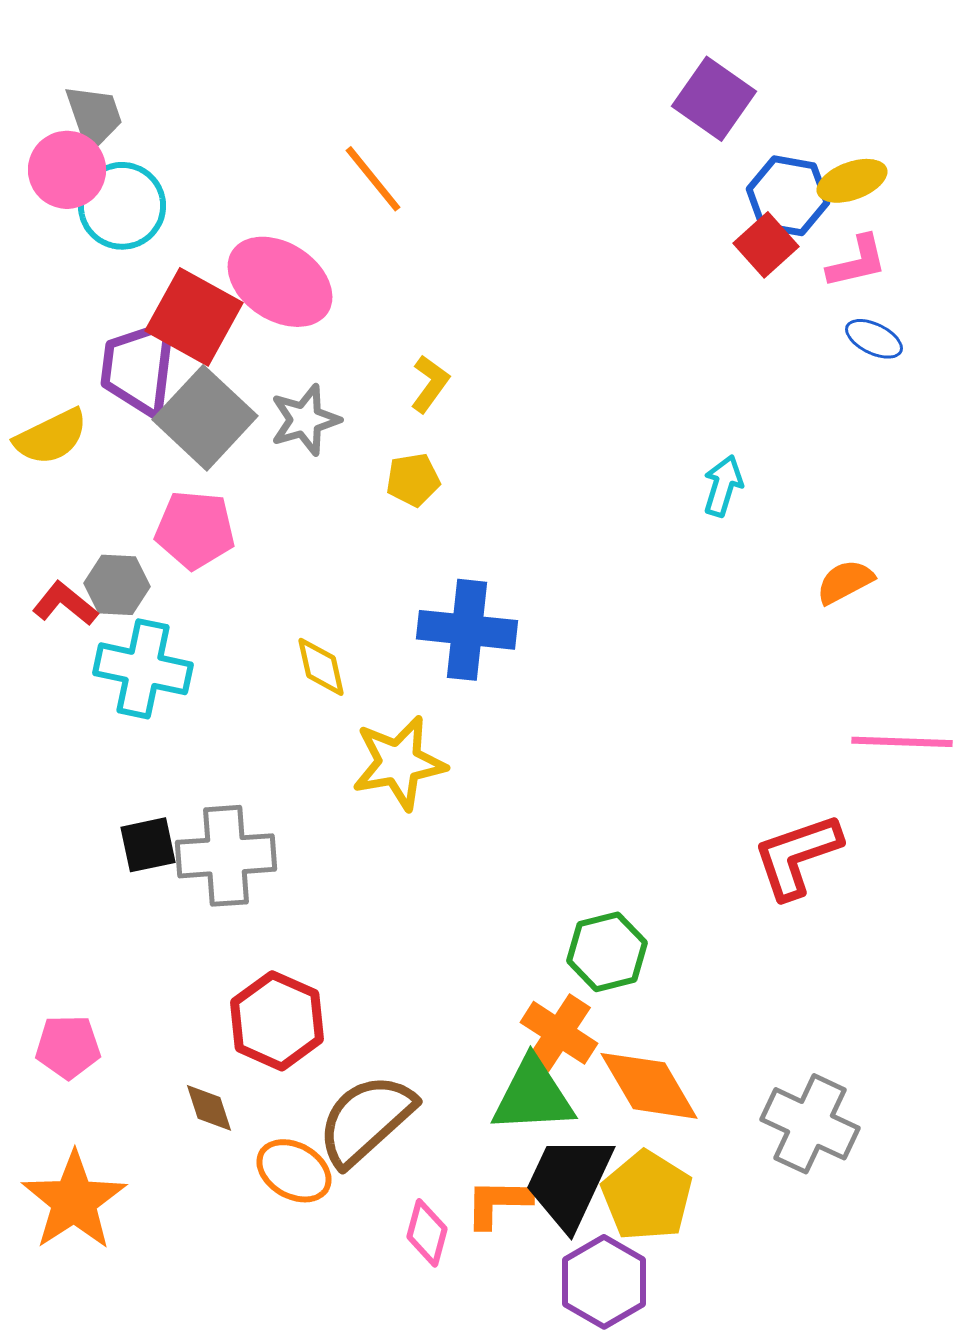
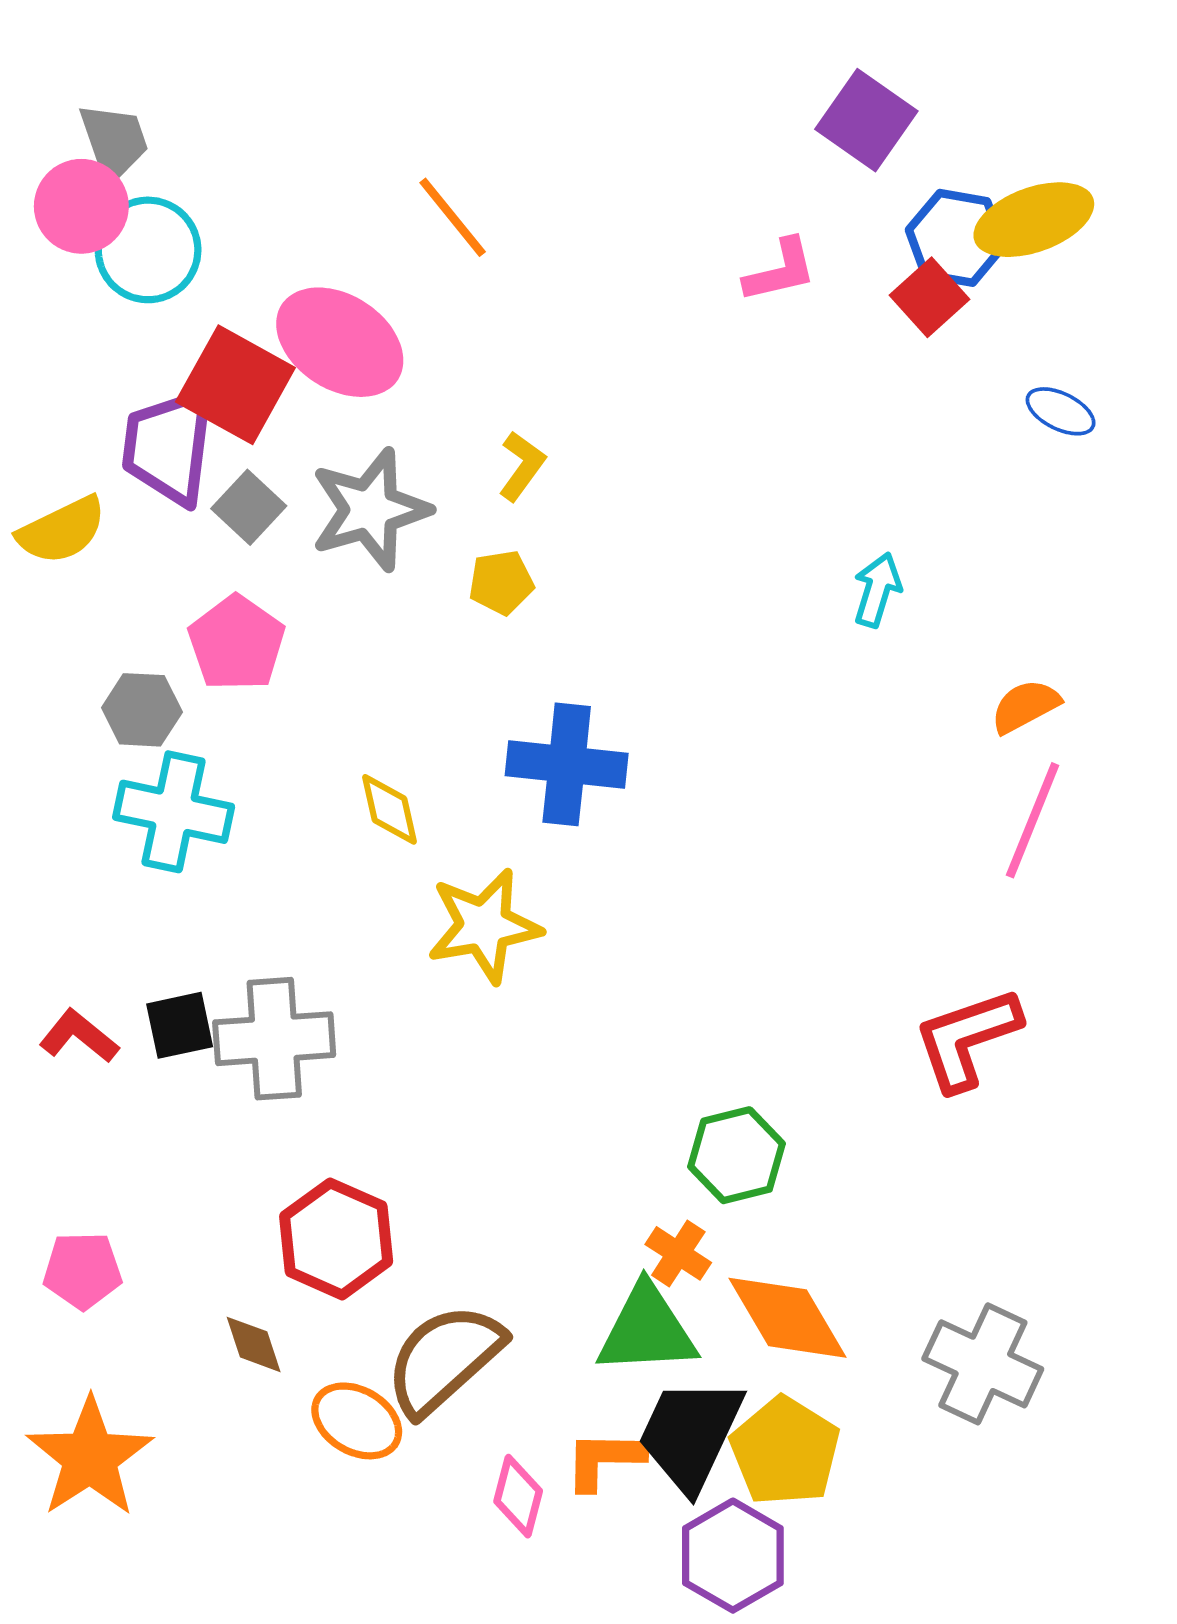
yellow ellipse: (852, 181) -> (1034, 220), size x1.4
pink L-shape: (857, 262) -> (780, 271), moved
gray square: (205, 418) -> (249, 507), size x0.6
gray star: (305, 420) -> (370, 510), size x1.4
pink pentagon: (195, 530) -> (237, 643), turned 30
red L-shape: (65, 604) -> (79, 1036), moved
pink line: (902, 742) -> (1033, 820), moved, turned -70
orange cross: (559, 1033) -> (678, 1253), size x0.7

